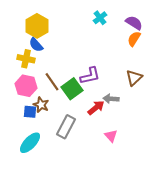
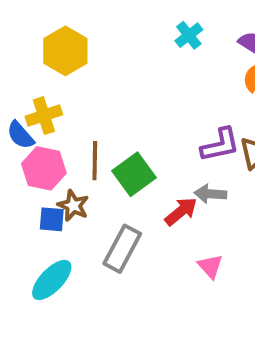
blue semicircle: (36, 45) -> (20, 135), moved
yellow cross: (26, 59) -> (44, 116), turned -30
purple L-shape: (90, 76) -> (220, 145), moved
brown line: (52, 82) -> (95, 161), turned 36

